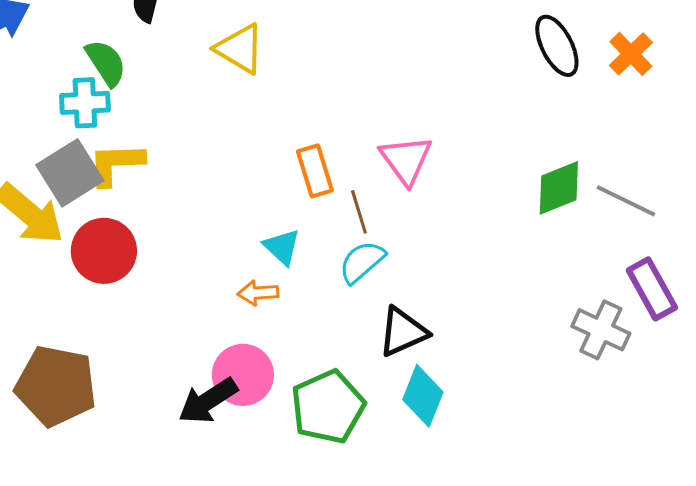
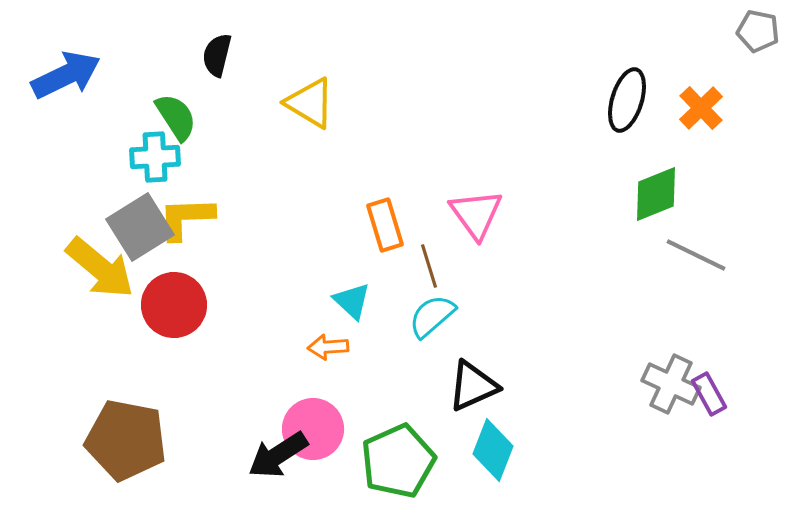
black ellipse: (557, 46) -> (627, 100), turned 44
green diamond: (559, 188) -> (656, 194), moved
purple rectangle: (652, 289) -> (709, 394), moved, size x0.7

